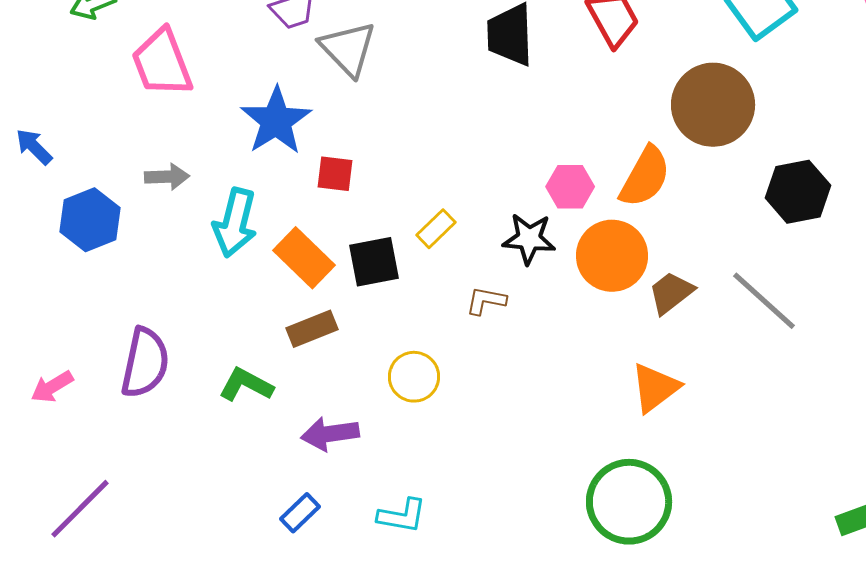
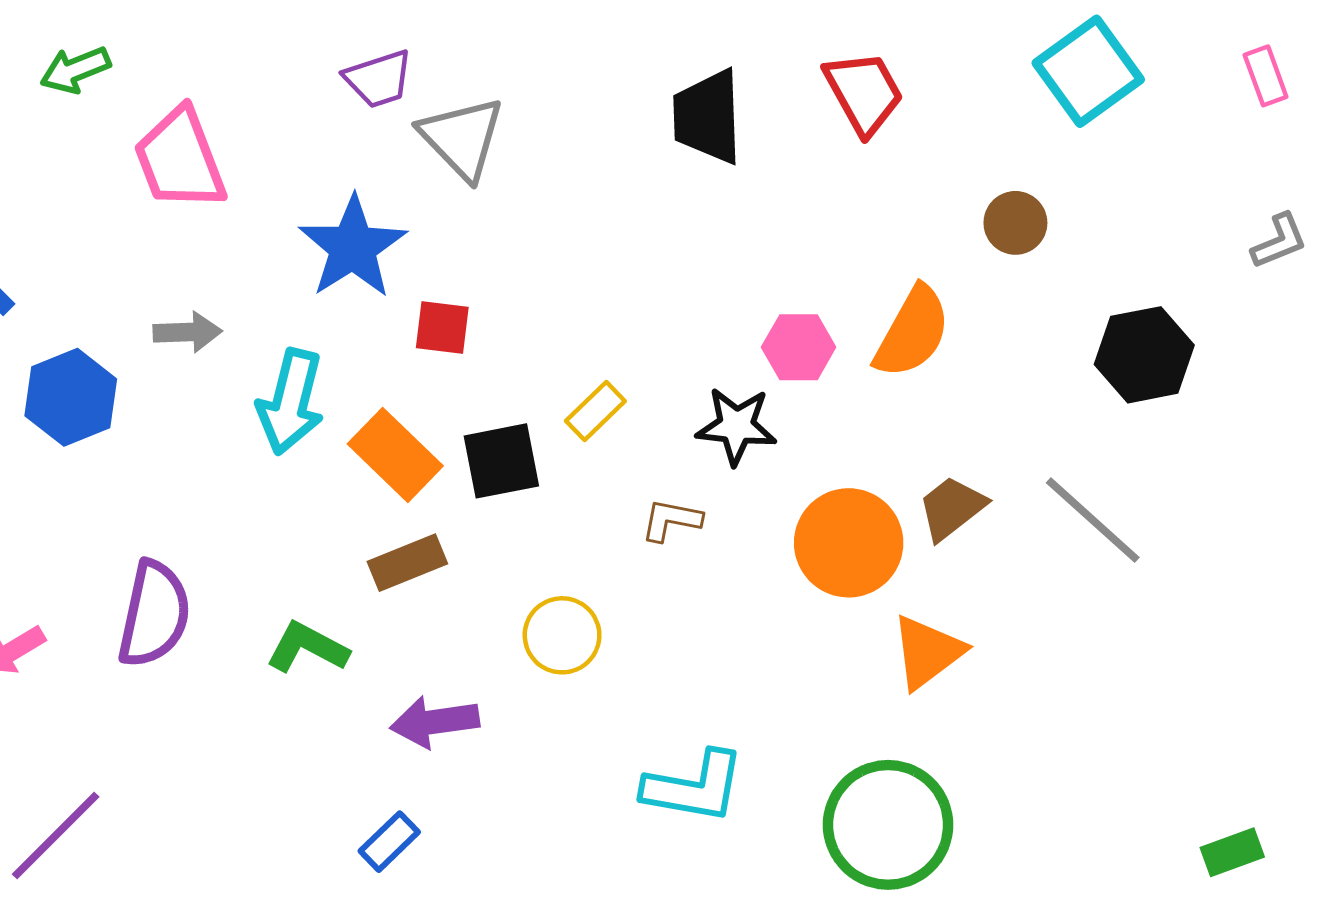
brown circle: (713, 105) -> (1015, 223), size x0.5
orange circle: (612, 256) -> (849, 543), moved
cyan L-shape: (402, 516) -> (694, 787), moved, size x1.4

